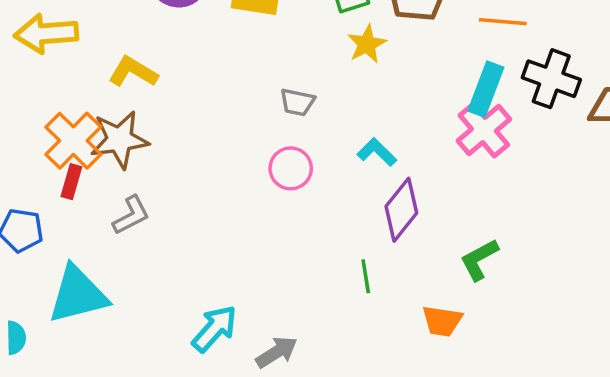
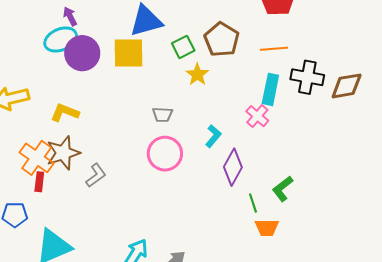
pink cross: (484, 130) -> (257, 116), moved, size x0.7
cyan L-shape: (377, 152) -> (213, 136), turned 95
pink circle: (291, 168) -> (165, 154), size x1.4
gray L-shape: (131, 215) -> (96, 175), moved
green line: (366, 276) -> (253, 203), moved

